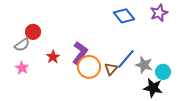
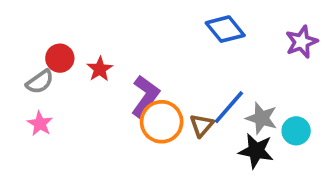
purple star: (159, 13) -> (302, 42), moved
red star: (53, 57) -> (100, 69), moved
black star: (153, 88) -> (256, 151), moved

